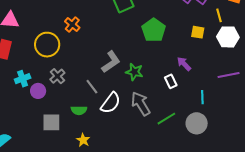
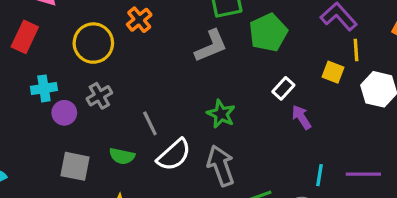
yellow line: (219, 15) -> (356, 50), moved
green pentagon: (154, 30) -> (268, 33), moved
gray L-shape: (111, 62) -> (211, 46), moved
purple line: (229, 75) -> (363, 174), moved
white rectangle: (171, 81) -> (283, 88), moved, turned 56

